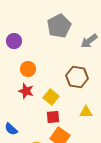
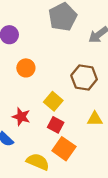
red star: (26, 91) -> (21, 117), moved
red square: (53, 117) -> (56, 125), turned 32

